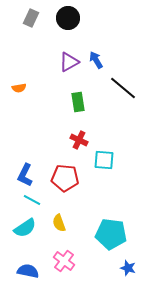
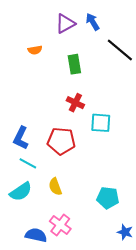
orange semicircle: (19, 88) -> (35, 50), moved
cyan pentagon: (111, 234) -> (108, 198), size x0.7
blue semicircle: (28, 271) -> (36, 235), moved

